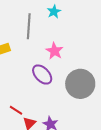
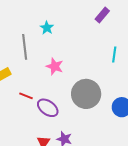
purple ellipse: (42, 75) -> (48, 108), moved
red line: (16, 110) -> (26, 96), moved

